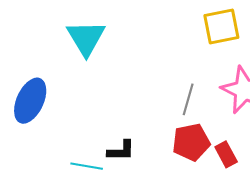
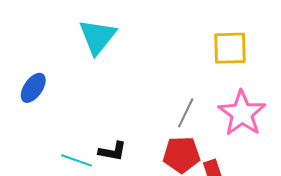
blue ellipse: (30, 101) -> (33, 88), size x0.7

